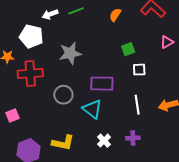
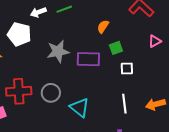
orange semicircle: (115, 15) -> (103, 27), moved
red cross: (30, 73) -> (19, 91), moved
purple rectangle: (102, 84) -> (88, 59), moved

